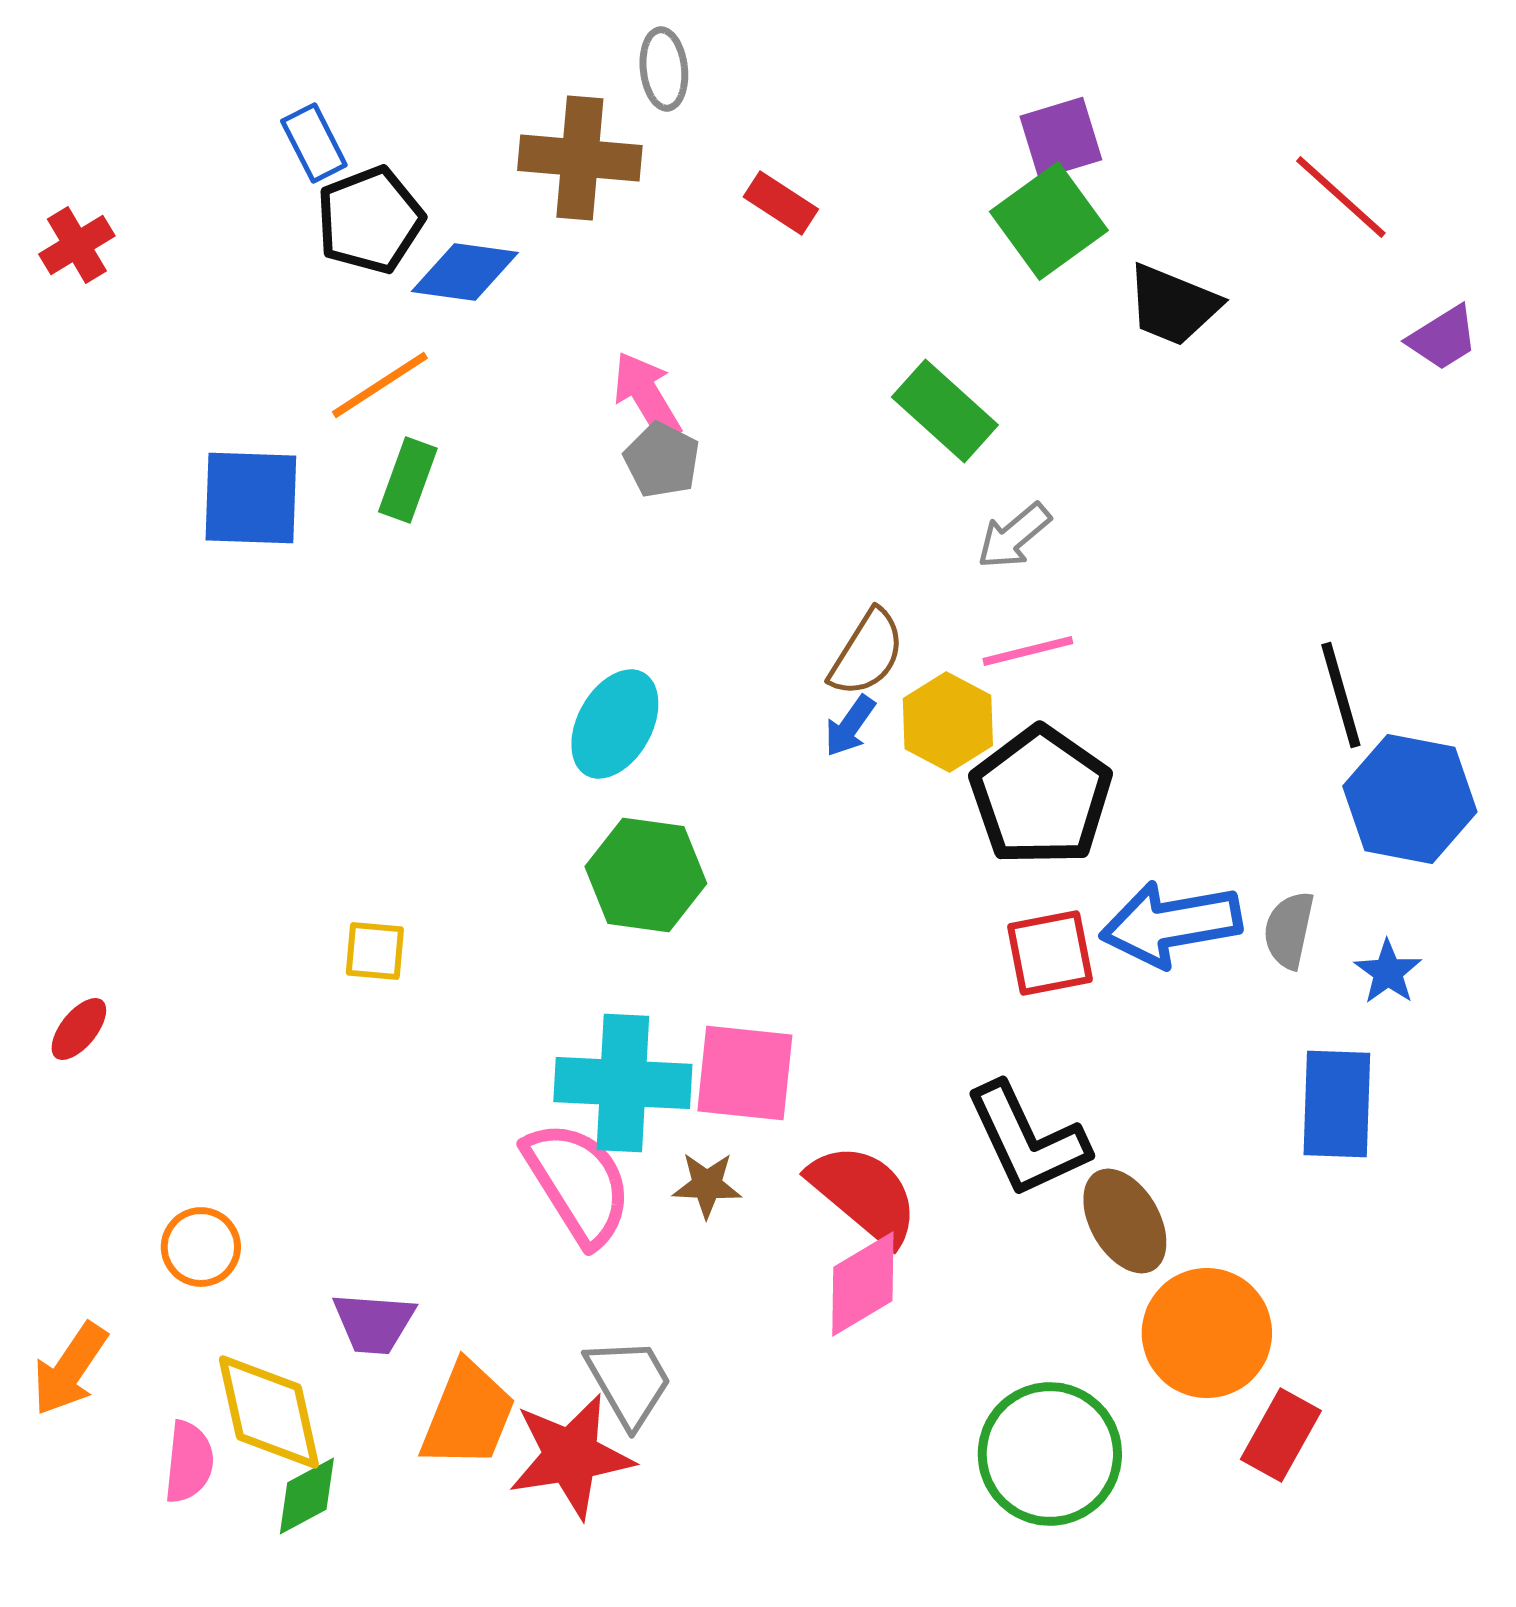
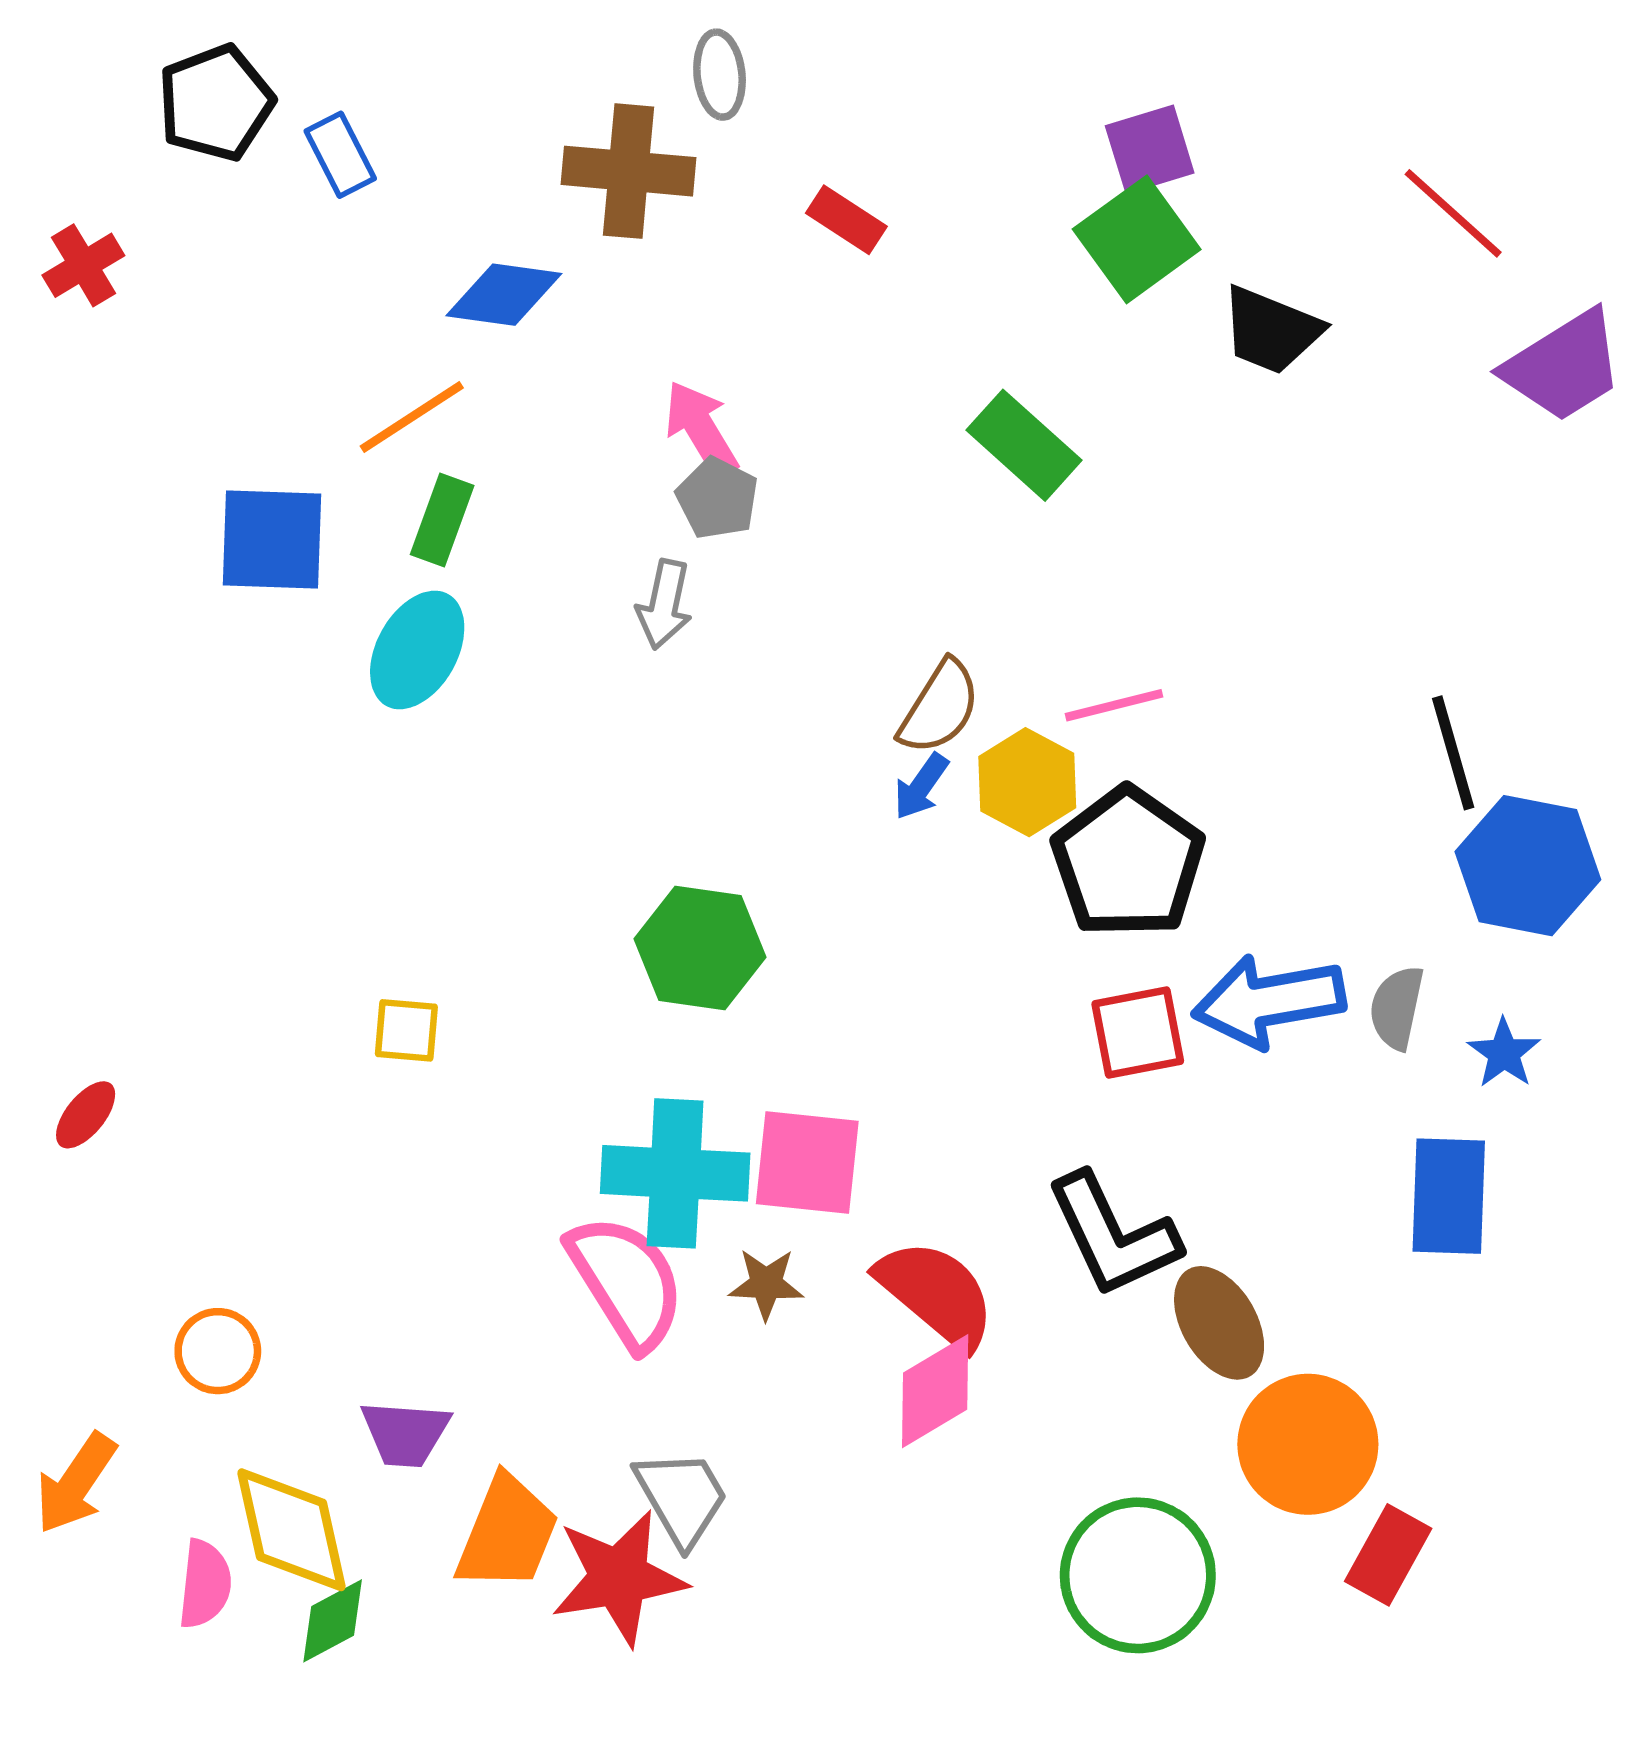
black pentagon: (370, 220) -> (216, 103), moved
purple trapezoid: (1443, 338) -> (1564, 366), size x1.6
gray arrow: (1014, 536) -> (664, 604), moved, turned -38
cyan ellipse: (615, 724) -> (417, 650), moved

